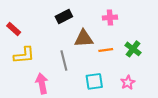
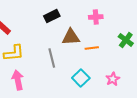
green cross: (133, 49) -> (126, 40), moved
cyan square: (94, 81) -> (81, 78), turned -36
pink arrow: (42, 83) -> (18, 80), moved

